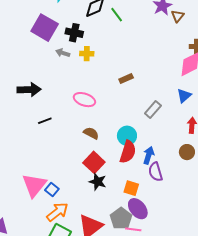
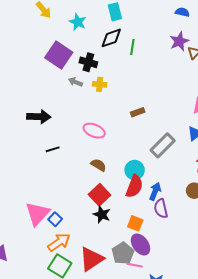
green line: (117, 15) -> (132, 47), turned 42
gray rectangle: (153, 109) -> (163, 145), size x1.4

